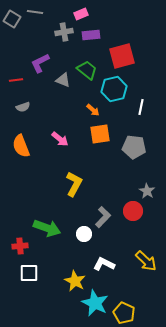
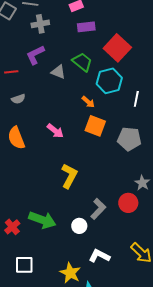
gray cross: (64, 32) -> (40, 24), moved
red square: (122, 56) -> (117, 48), turned -32
orange square: (100, 134) -> (95, 126), turned 30
red cross: (20, 246) -> (12, 227), moved, turned -35

